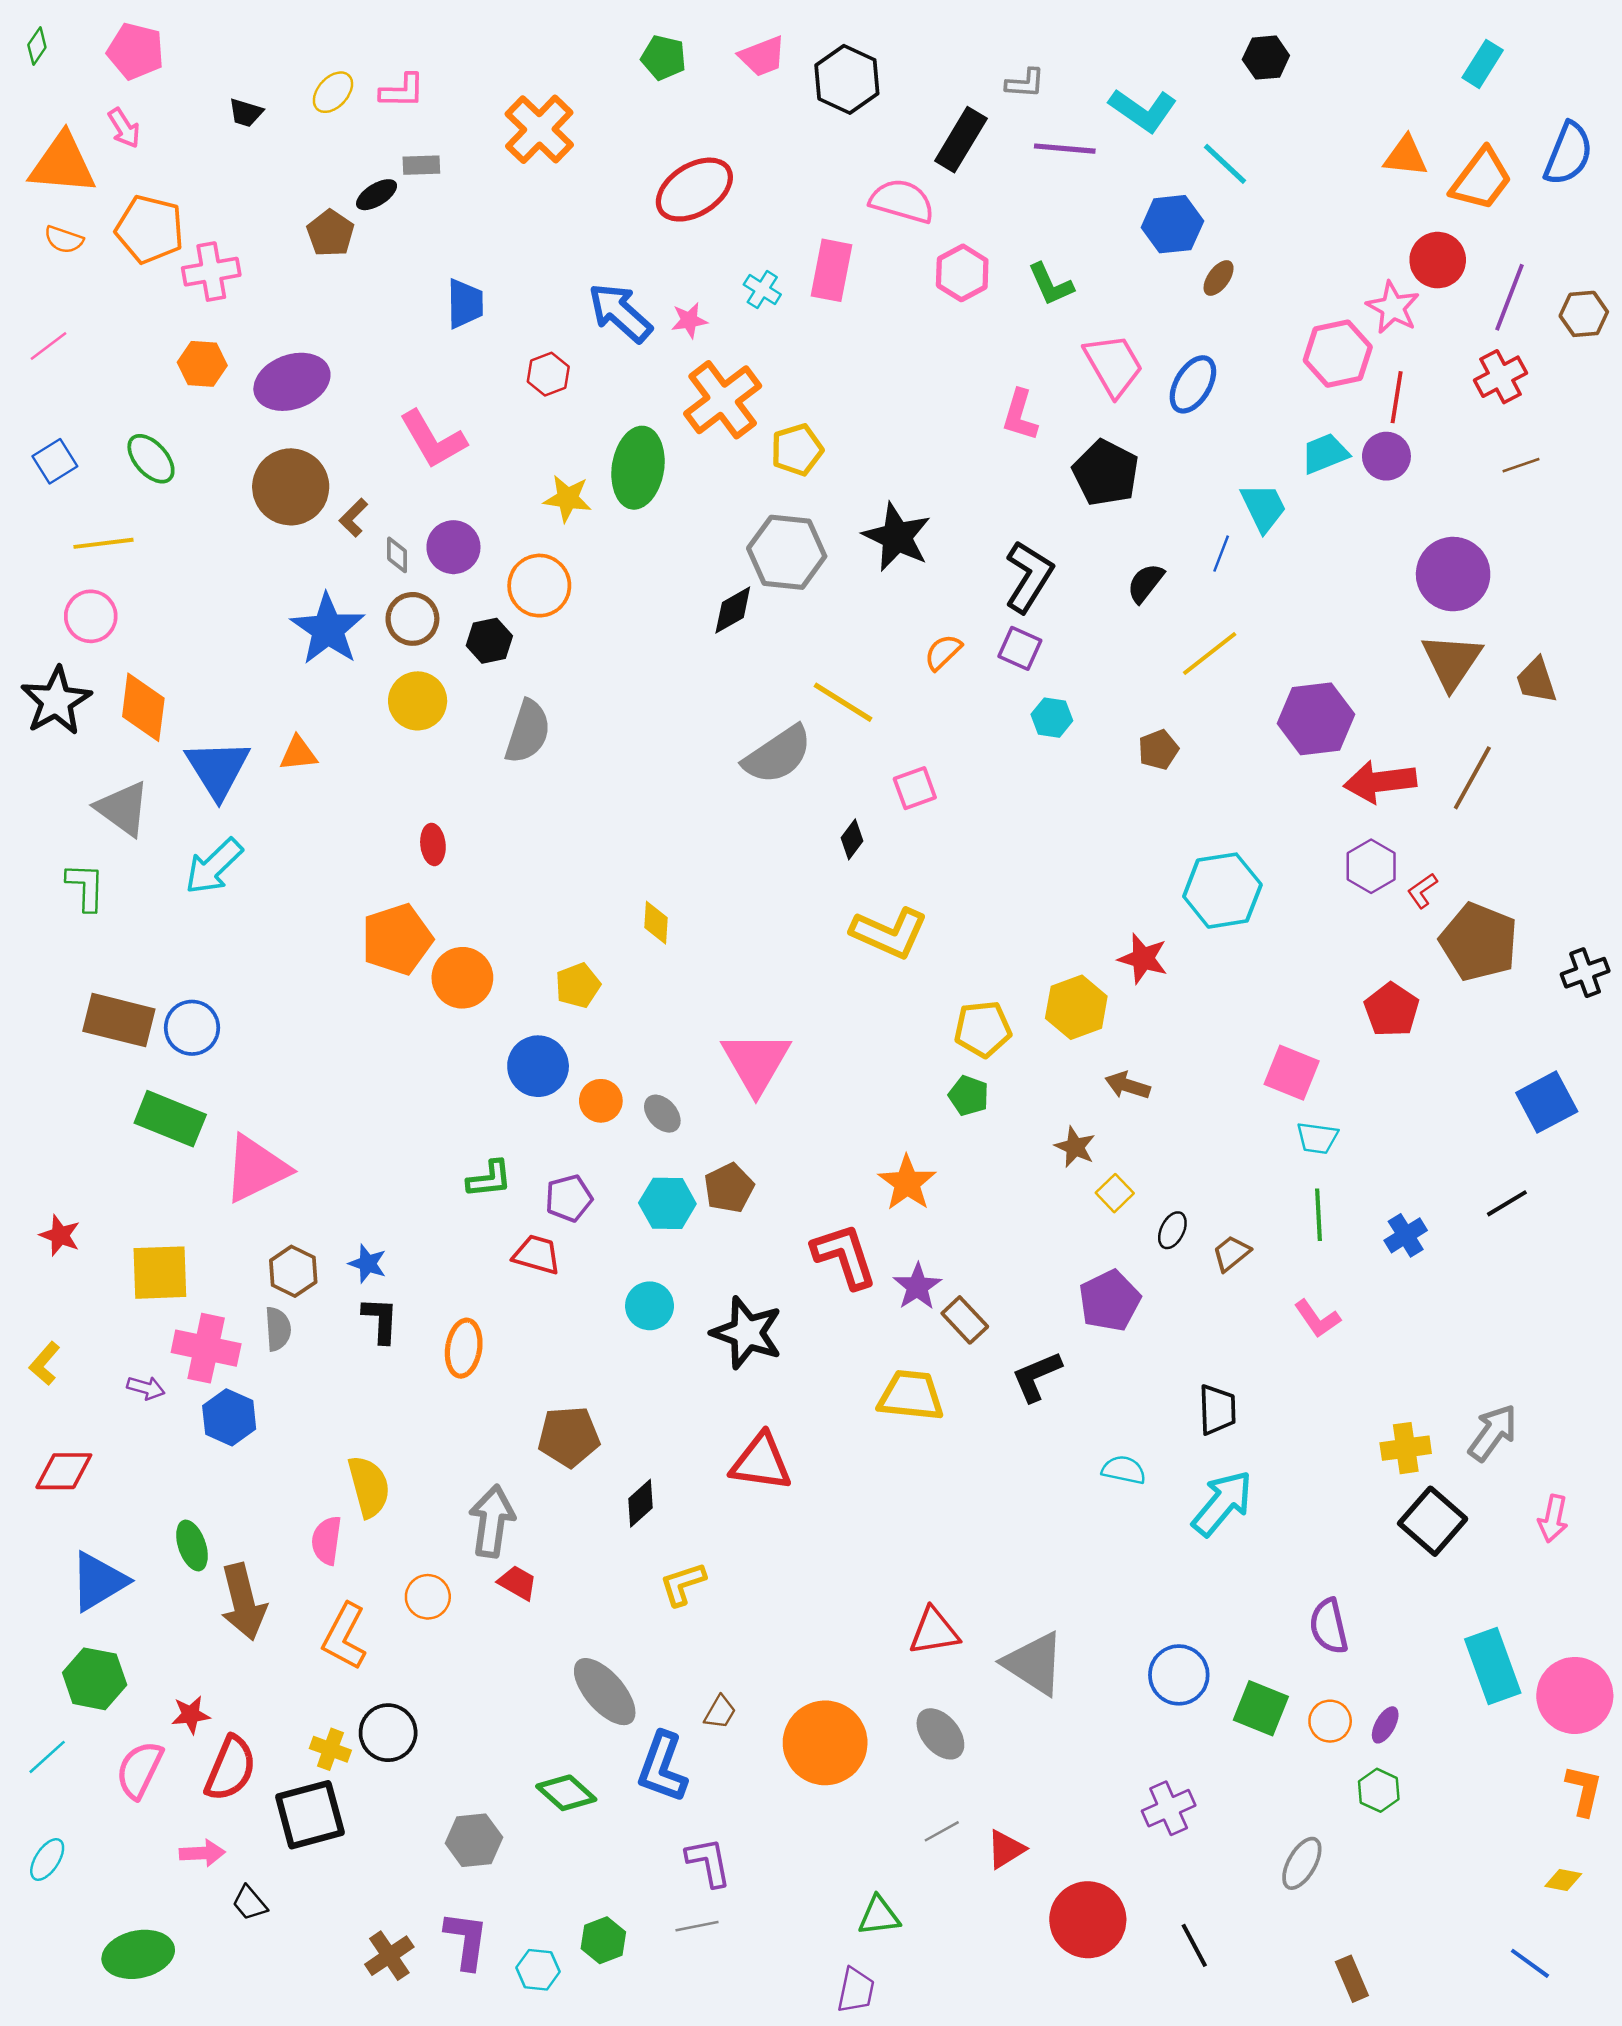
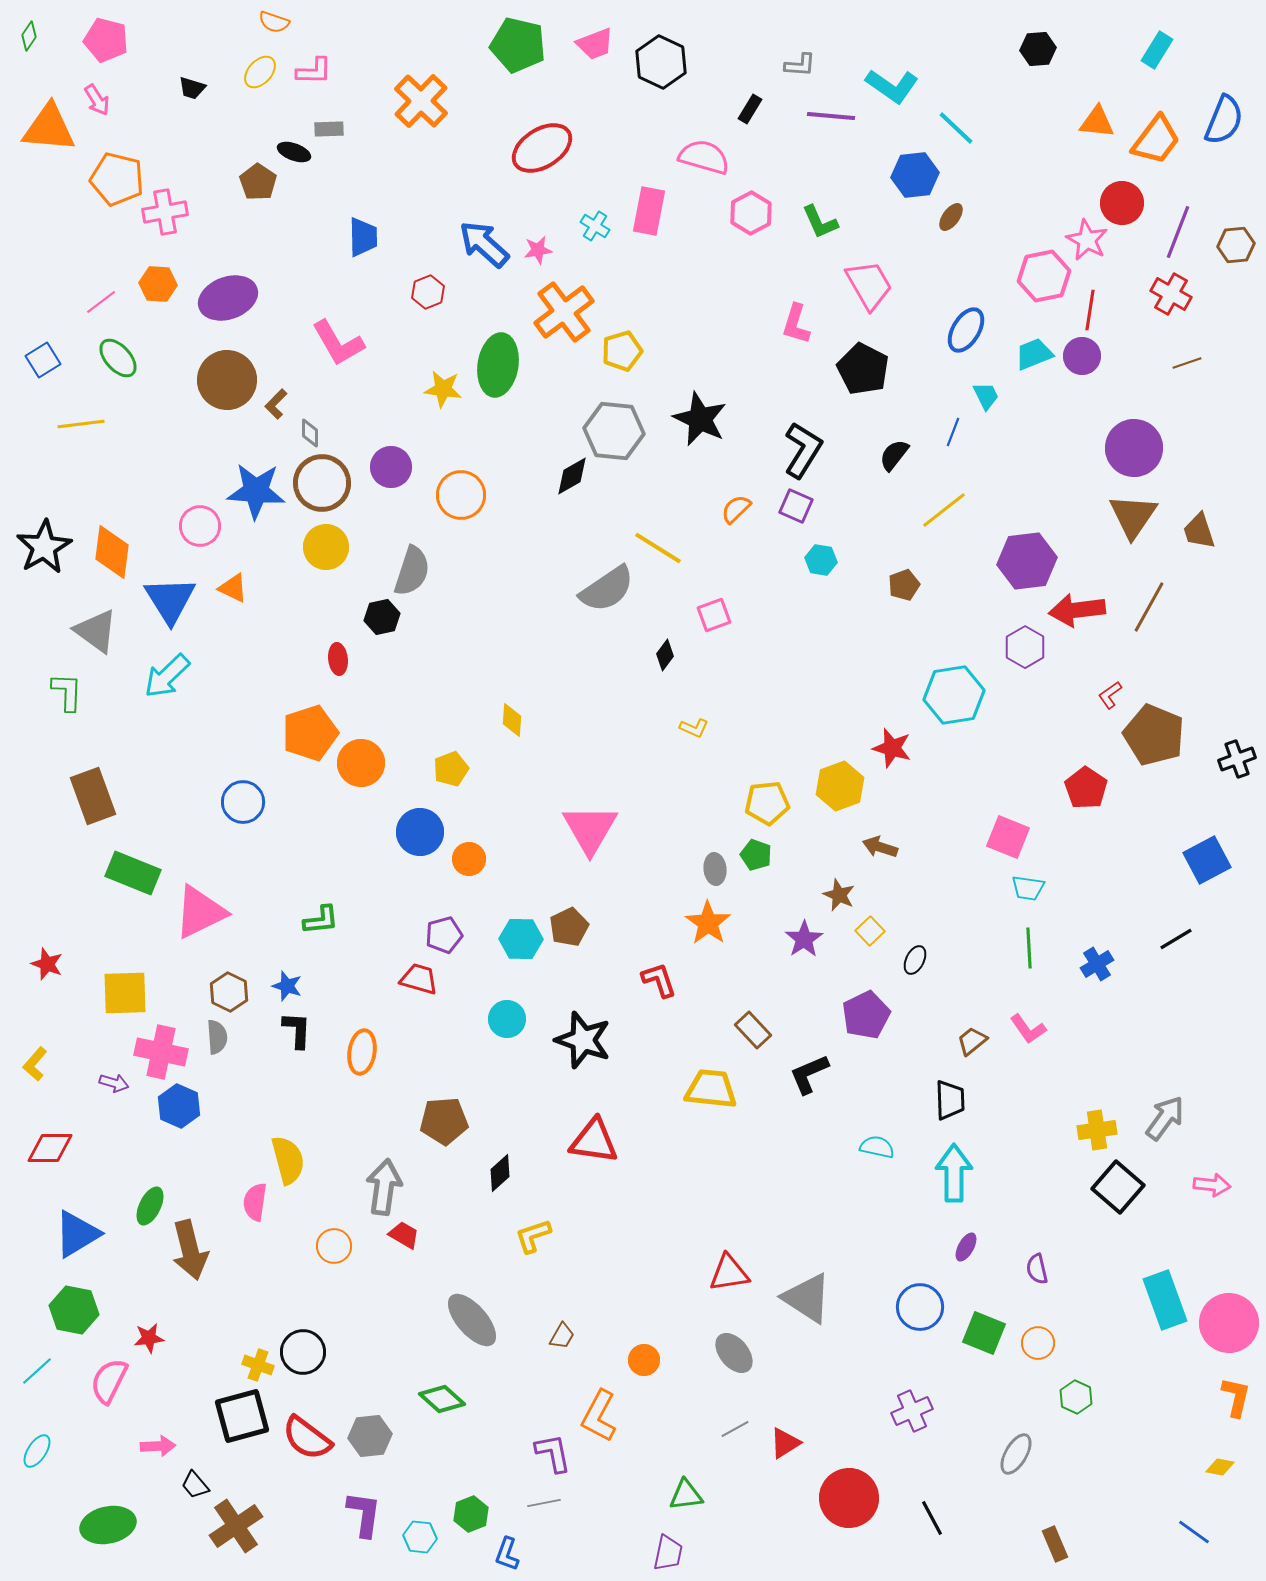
green pentagon: (664, 58) -> (518, 45), size x1.6
black hexagon: (1266, 58) -> (1038, 49), moved
black rectangle: (961, 140) -> (750, 109), size x0.6
black ellipse: (377, 195) -> (294, 152), turned 52
orange semicircle: (64, 240) -> (274, 22), moved
pink line: (48, 346) -> (101, 302), moved
red cross: (1501, 377) -> (1171, 294), turned -33
blue ellipse: (1193, 384) -> (966, 330), moved
cyan trapezoid: (1263, 507) -> (986, 396), size x0.7
purple circle: (453, 547) -> (391, 467), moved
orange circle: (539, 586) -> (461, 495), moved
pink circle: (91, 616) -> (200, 526), moved
brown circle: (412, 619) -> (322, 483), size x1.4
blue star: (328, 629) -> (256, 491), turned -30
black hexagon: (489, 641) -> (382, 617), moved
orange triangle: (298, 753) -> (233, 588), turned 32
purple hexagon: (1371, 866) -> (1025, 647), moved
yellow L-shape: (889, 933) -> (694, 728), size x0.5
brown rectangle: (119, 1020) -> (93, 796), turned 56
blue circle: (192, 1028) -> (243, 802), moved
gray ellipse: (662, 1114) -> (715, 869), moved, turned 36
green L-shape: (489, 1179) -> (321, 920), moved
brown trapezoid: (1231, 1253) -> (972, 1041), moved
red L-shape: (844, 1256) -> (659, 980), size x0.7
purple star: (917, 1287) -> (804, 939), moved
cyan arrow: (1222, 1503) -> (954, 1173), turned -40
pink arrow: (1553, 1519) -> (1212, 1185), turned -96
green ellipse: (192, 1546) -> (150, 1206), turned 45
purple semicircle: (1329, 1626) -> (1037, 1269), size x0.7
orange L-shape: (344, 1636) -> (599, 1416), moved
purple ellipse: (1385, 1725) -> (966, 1247), moved
orange circle: (825, 1743) -> (644, 1360), size x0.5
blue L-shape: (662, 1767) -> (507, 1554), moved, size x0.6
red semicircle: (230, 1769) -> (307, 1438), moved, turned 104
brown cross: (389, 1956) -> (236, 1526), moved, size x1.4

